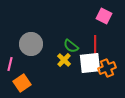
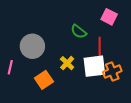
green semicircle: (71, 46) -> (79, 32), moved
orange square: (22, 83) -> (44, 80), moved

